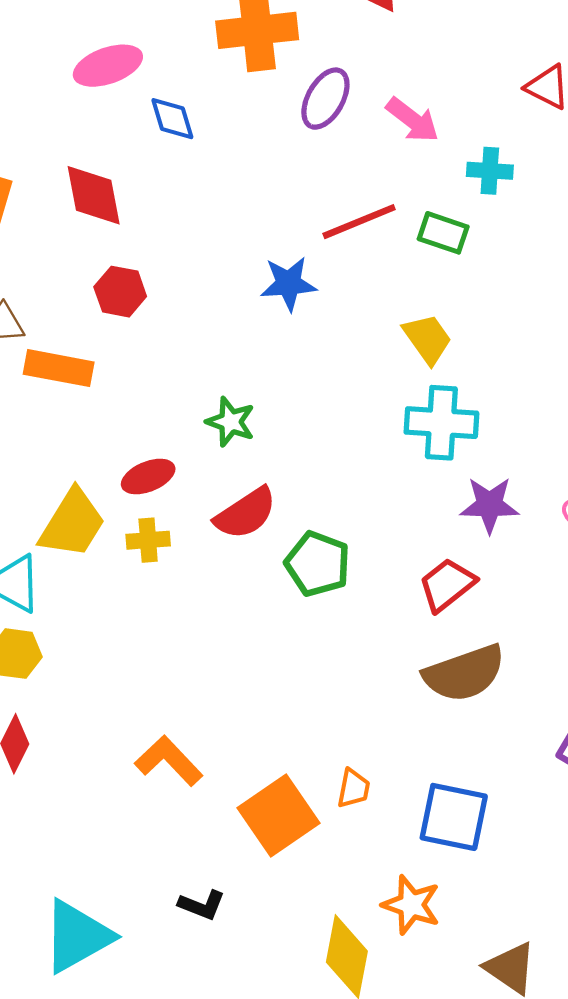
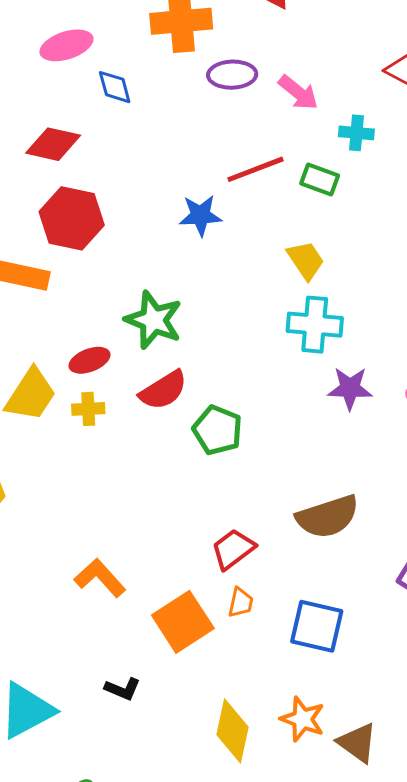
purple ellipse: (325, 99) -> (232, 75), turned 57
red diamond: (94, 195) -> (53, 144), turned -68
red hexagon: (120, 292) -> (72, 218), size x1.6
green star: (231, 422) -> (154, 320), size x1.5
red trapezoid: (447, 585) -> (233, 549), moved
orange star: (411, 905) -> (303, 719), moved

